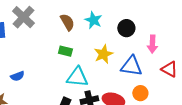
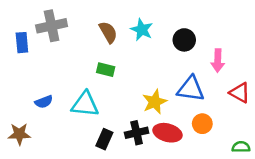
gray cross: (23, 17) -> (52, 26), turned 35
yellow star: (103, 54) -> (155, 102), moved
cyan triangle: (77, 77) -> (85, 104), moved

